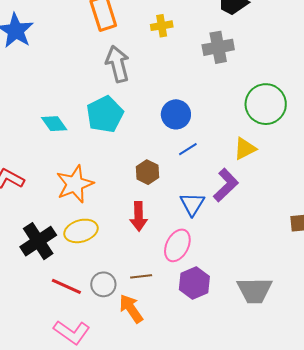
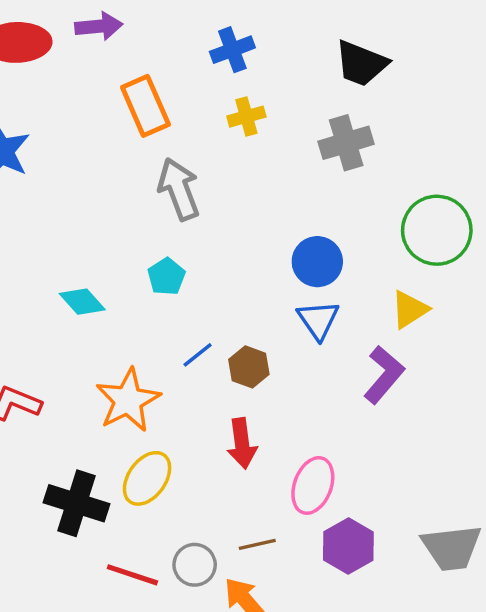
cyan pentagon: (105, 114) -> (166, 277), size x0.6
blue circle: (176, 114) -> (317, 262), moved
blue line: (188, 149) -> (198, 355), moved
blue triangle: (192, 204) -> (318, 320), moved
yellow ellipse: (81, 231) -> (147, 478), turned -32
black cross: (38, 241) -> (77, 503), turned -33

